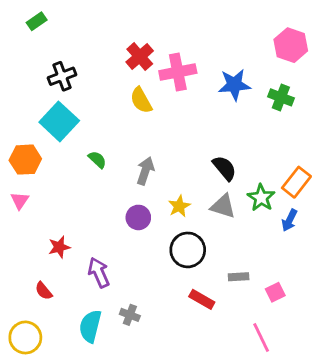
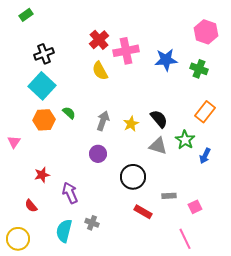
orange hexagon: (25, 160) -> (44, 120), moved
orange rectangle: (296, 182) -> (205, 112), moved
yellow star: (179, 206) -> (131, 124), moved

